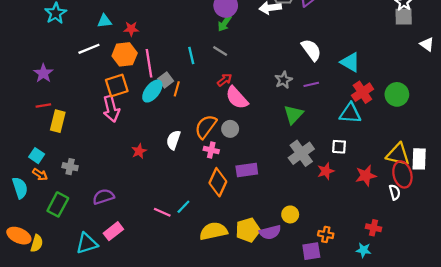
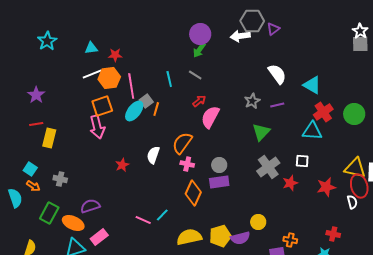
white line: (89, 49) -> (92, 74), moved
pink semicircle: (237, 98) -> (210, 117), turned 70
gray circle: (230, 129) -> (219, 165), moved
orange ellipse: (19, 236) -> (73, 223), moved

